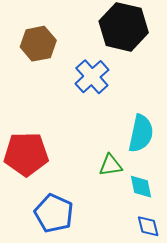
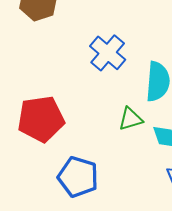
blue cross: (92, 77) -> (108, 53), moved

